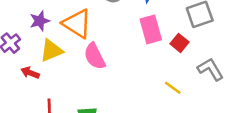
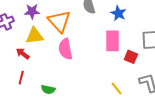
red square: (180, 43) -> (131, 57), turned -32
red arrow: (30, 73) -> (23, 54), moved

